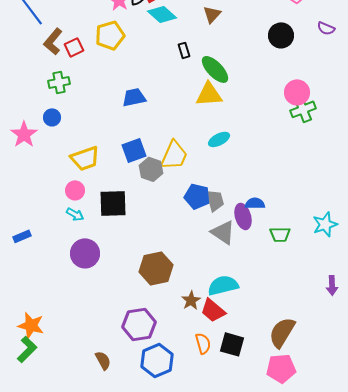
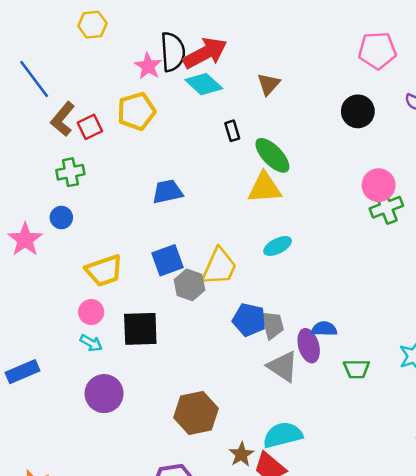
blue rectangle: (22, 236) -> (23, 372), size x1.4

